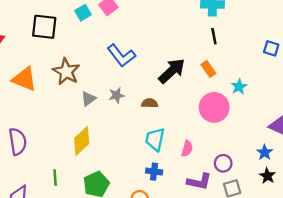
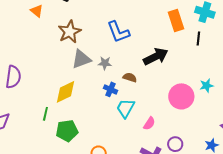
orange rectangle: (208, 69) -> (176, 20), moved, size x1.5
orange triangle: (24, 79) -> (37, 11), moved, size x0.6
gray triangle: (88, 99) -> (81, 59), size x1.5
blue cross: (154, 172) -> (111, 89), moved
green line: (55, 177) -> (45, 114), moved

